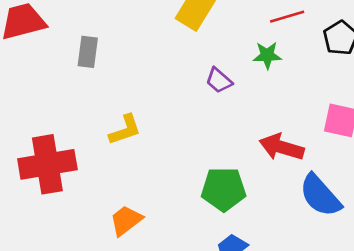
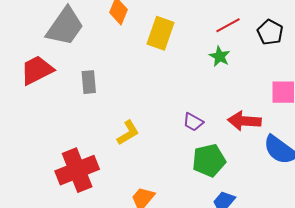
green star: (267, 55) -> (220, 56), turned -30
purple trapezoid: (219, 80) -> (193, 122), moved

